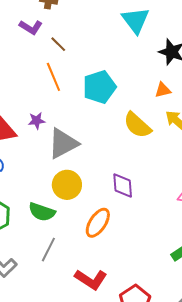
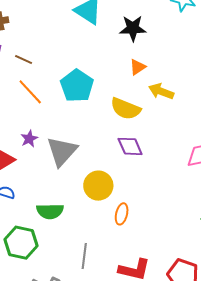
yellow circle: (67, 185) -> (98, 186), moved
purple diamond: (123, 186) -> (130, 146), moved
green semicircle: (42, 212) -> (50, 211), moved
orange ellipse: (98, 223) -> (122, 214), size x0.7

